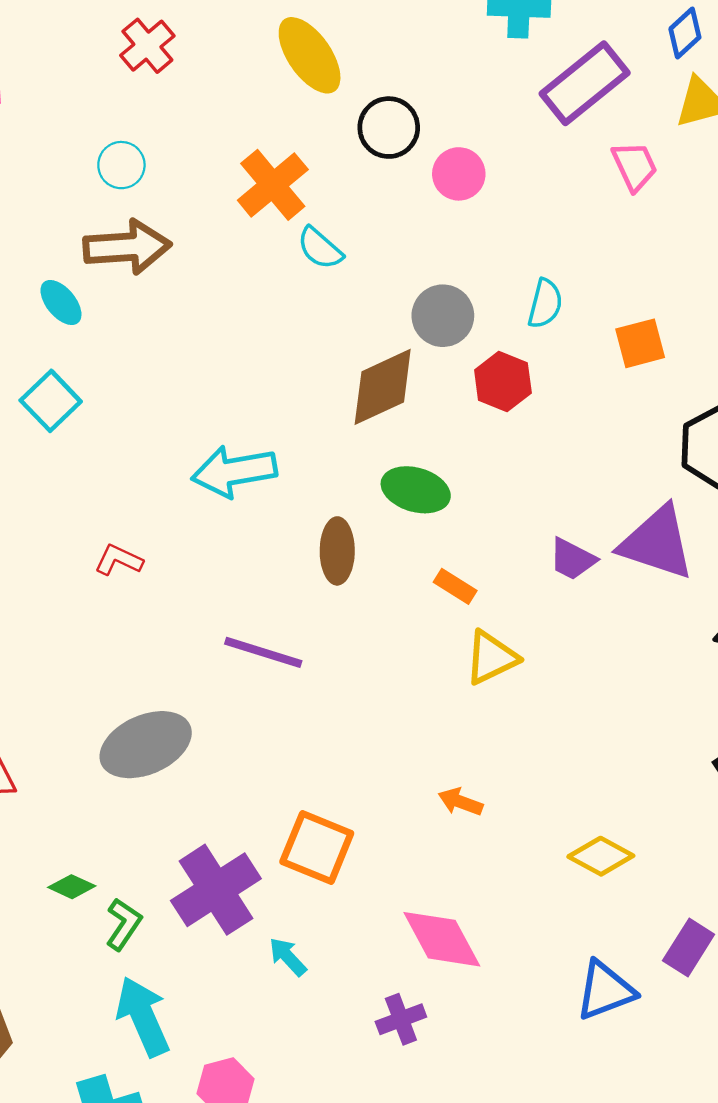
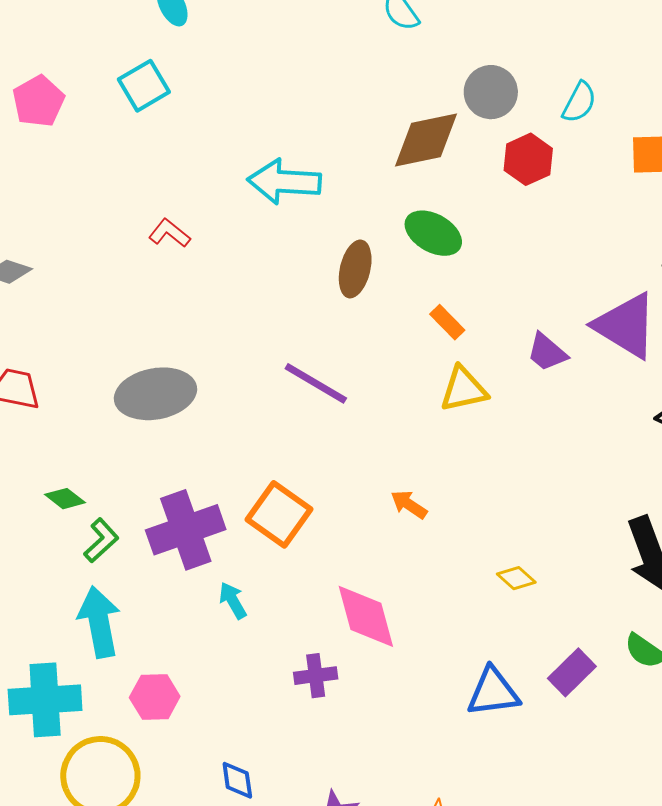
purple trapezoid: (572, 559) -> (547, 352), moved
purple line: (263, 652) -> (316, 383), moved
yellow diamond: (601, 856) -> (516, 578), size x0.7

